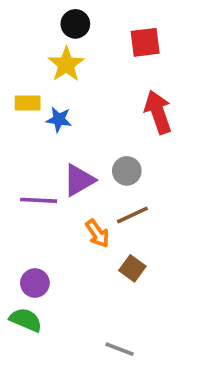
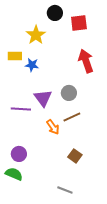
black circle: (75, 24) -> (55, 13), moved
purple triangle: (79, 180) -> (43, 98), turned -36
brown square: (132, 268) -> (75, 156), moved

